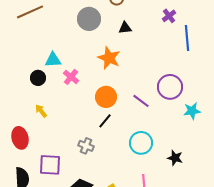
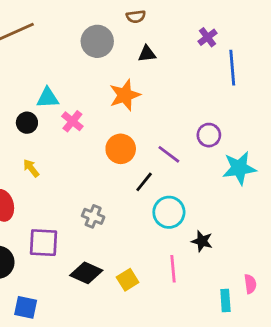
orange star: (109, 58) -> (125, 95), turned 30
purple circle: (170, 87) -> (209, 135), size x0.7
cyan star: (192, 111) -> (239, 168), size x1.4
black line: (105, 121) -> (144, 182), moved
black star: (175, 158) -> (202, 241), moved

